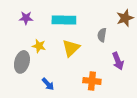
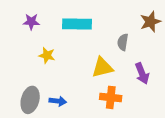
yellow triangle: (71, 48) -> (102, 67), moved, turned 30
gray ellipse: (22, 62) -> (30, 100), moved
blue arrow: (48, 84) -> (58, 101), turned -40

